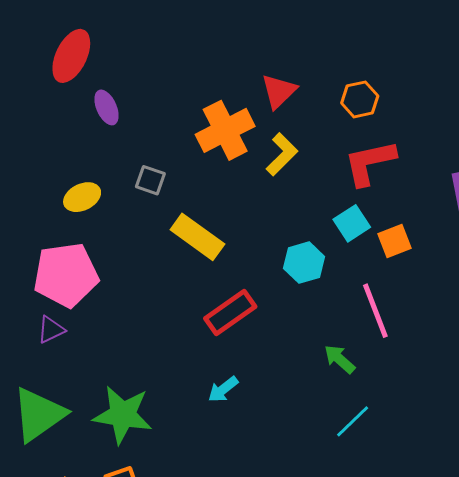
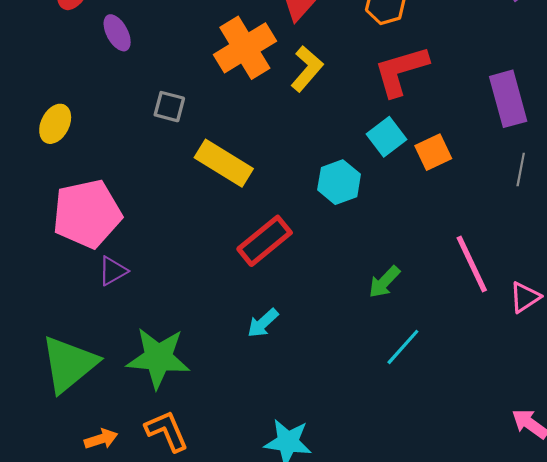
yellow ellipse: (82, 197) -> (55, 124), moved, turned -33
pink line: (375, 311) -> (472, 264), moved
purple triangle: (51, 330) -> (113, 271), moved
green arrow: (340, 359) -> (384, 282), turned -84

